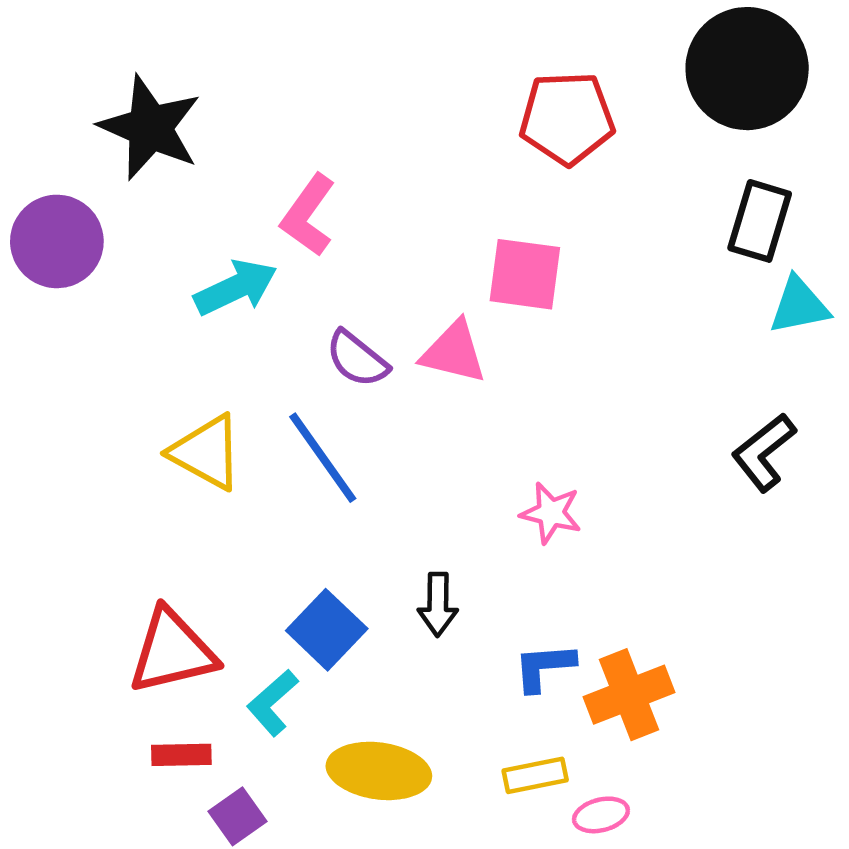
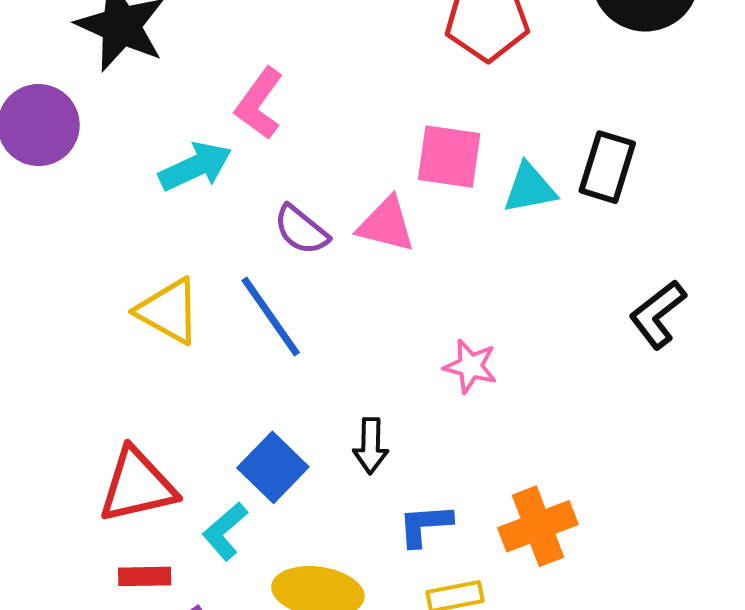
black rectangle: (760, 221) -> (607, 167), moved
cyan triangle: (799, 306) -> (530, 188), moved
blue L-shape: (544, 667) -> (425, 525), moved

